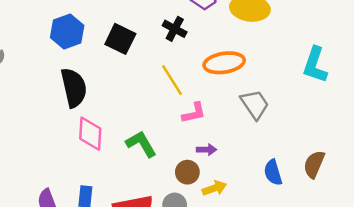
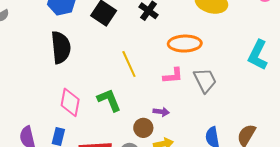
yellow line: (172, 80) -> (129, 64), moved
pink L-shape: (194, 113) -> (173, 76), moved
pink diamond: (90, 134) -> (70, 102), moved

